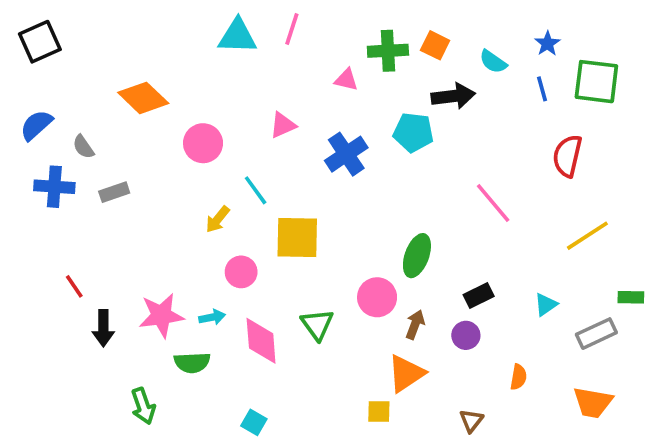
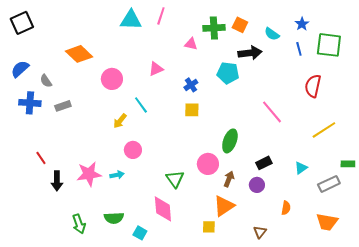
blue cross: (346, 154) -> (191, 85), size x0.6
yellow square: (297, 237) -> (192, 110), moved, size x0.6
pink diamond: (261, 341) -> (163, 209), moved
green semicircle: (192, 363) -> (114, 218), moved

